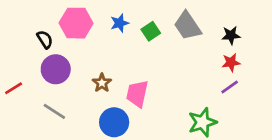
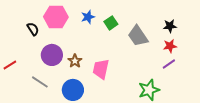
gray trapezoid: (187, 26) -> (138, 36), moved
purple circle: (56, 69) -> (52, 55), moved
blue circle: (114, 122) -> (73, 90), moved

